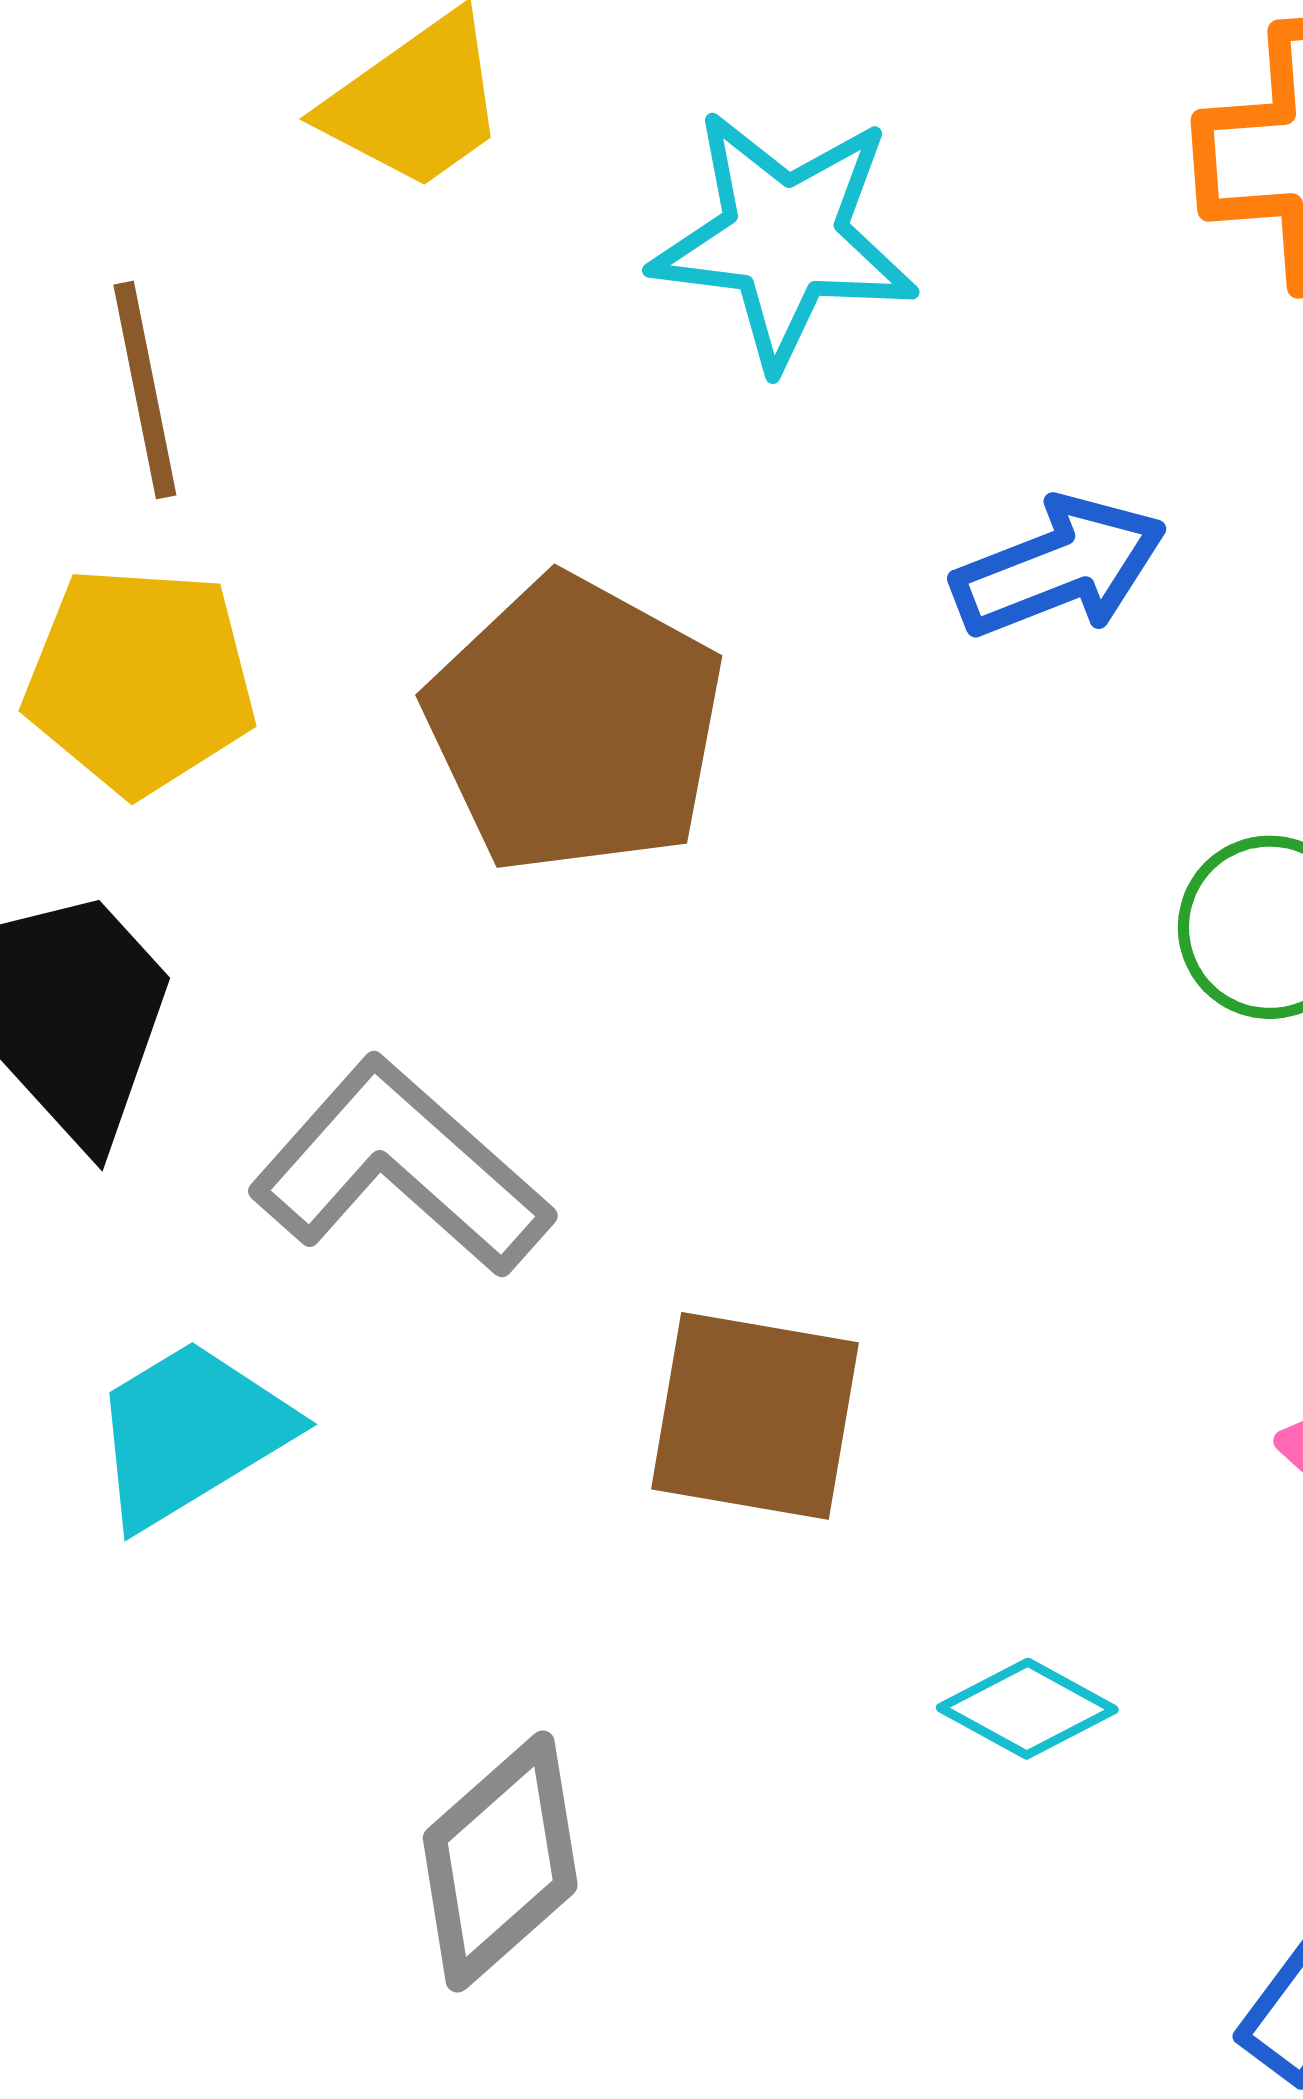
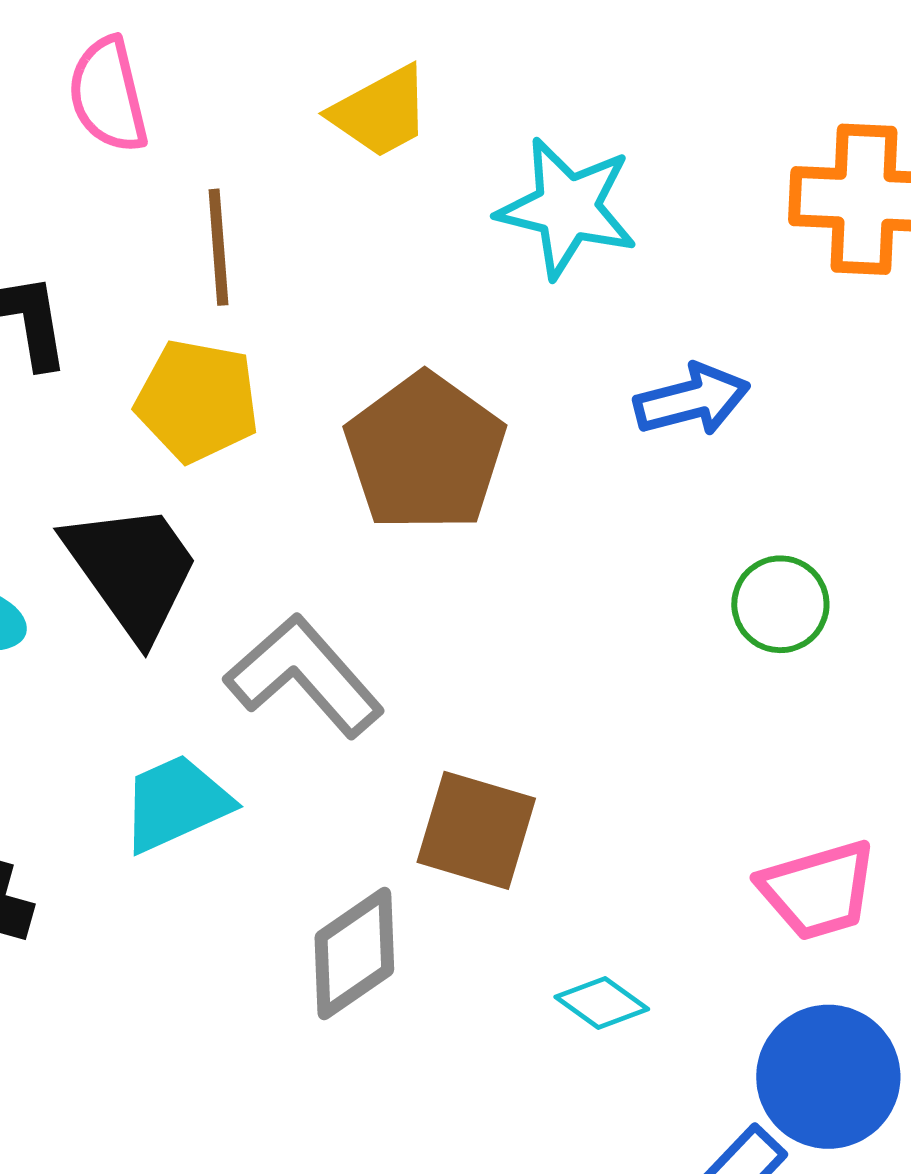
gray diamond: (500, 1862) -> (354, 953), moved

